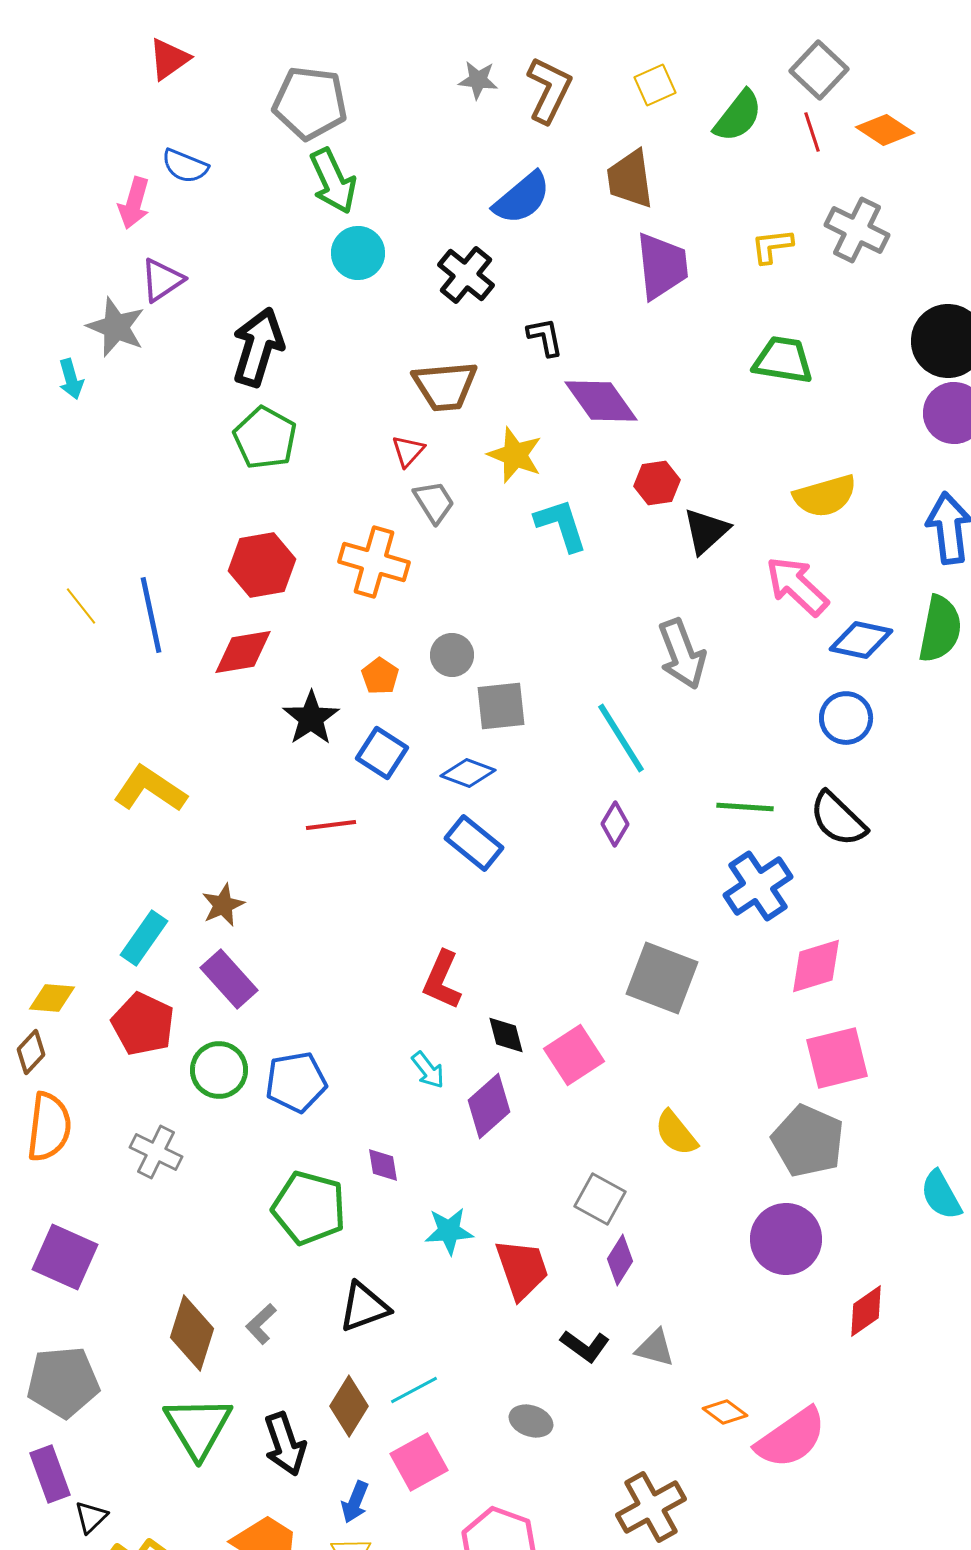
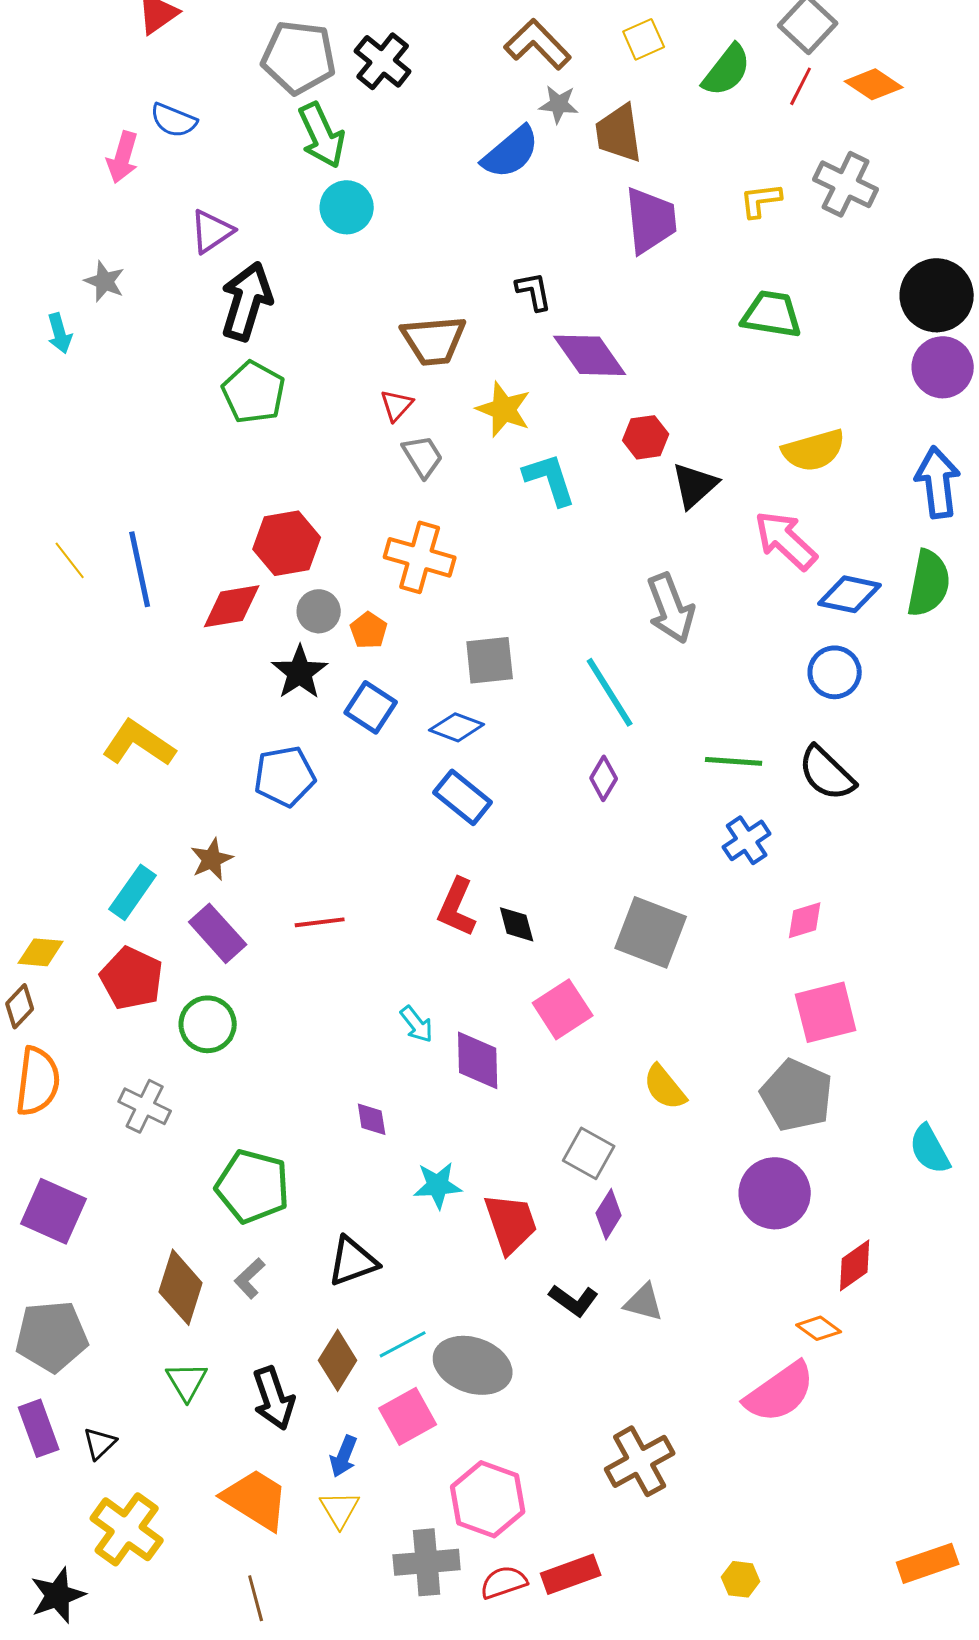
gray star: (478, 80) -> (559, 104), moved
brown L-shape: (549, 90) -> (538, 44), turned -70
red line: (812, 132) -> (801, 86), turned 45
black cross: (466, 275) -> (383, 61), moved
purple triangle: (162, 280) -> (212, 231), moved
gray star: (116, 327) -> (105, 281), size x0.7
orange cross: (374, 562) -> (420, 557), moved
red hexagon: (262, 565) -> (287, 543), moved
gray circle: (452, 655) -> (319, 611), moved
red line: (331, 825) -> (320, 922), moved
blue cross: (758, 886) -> (747, 840), size x0.7
pink diamond: (816, 966) -> (805, 920), size x0.7
red L-shape: (442, 980) -> (457, 907), moved
black diamond: (506, 1035) -> (517, 924), moved
blue pentagon: (296, 1082) -> (285, 776), moved
purple diamond: (489, 1106) -> (478, 1060), turned -50
green pentagon: (309, 1208) -> (253, 1186), moved
orange diamond: (725, 1412) -> (819, 1328), moved
gray ellipse: (531, 1421) -> (473, 1365), moved, size x1.8
green triangle: (198, 1427) -> (187, 1381), size x0.6
black triangle: (91, 1517) -> (100, 1443), moved

